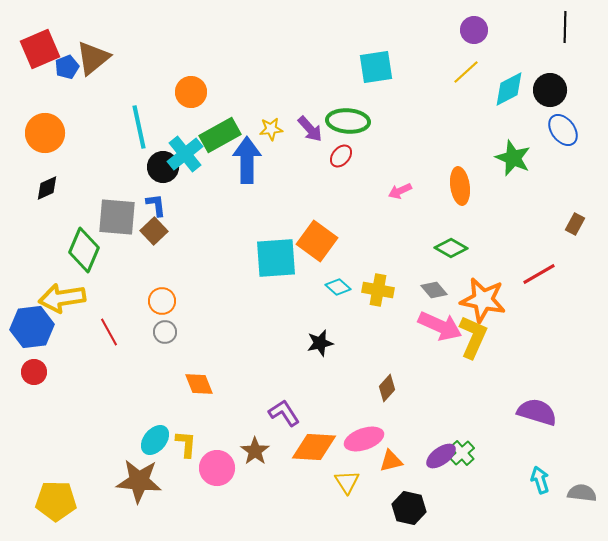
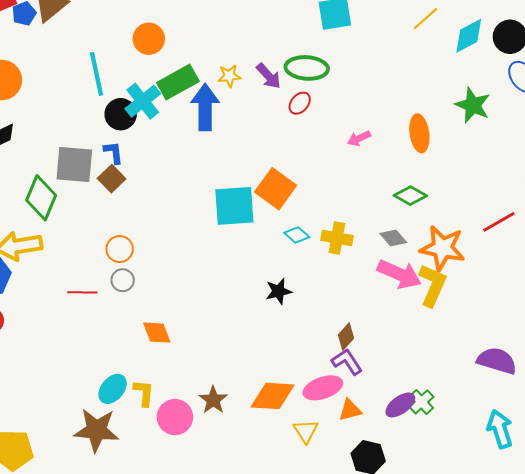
red line: (109, 332) -> (82, 292), moved, turned -60
purple L-shape: (284, 413) -> (347, 362), moved
cyan arrow: (540, 480) -> (500, 429), size x1.4

